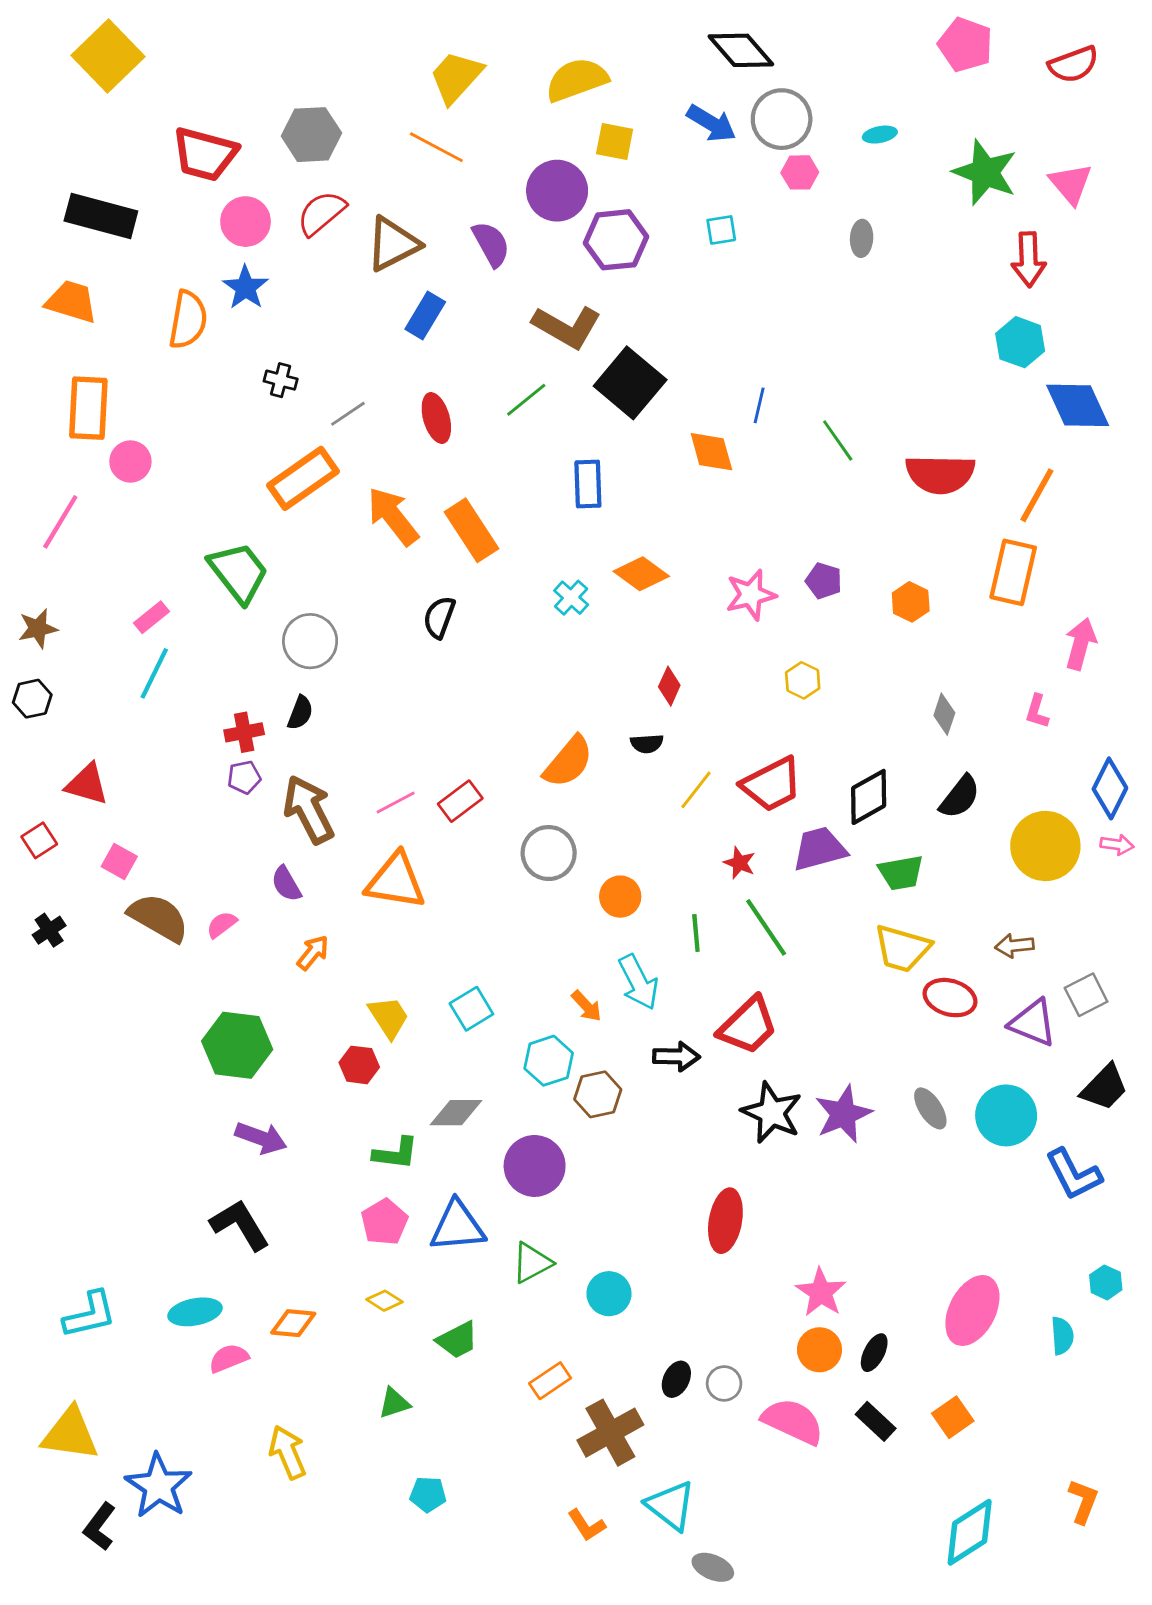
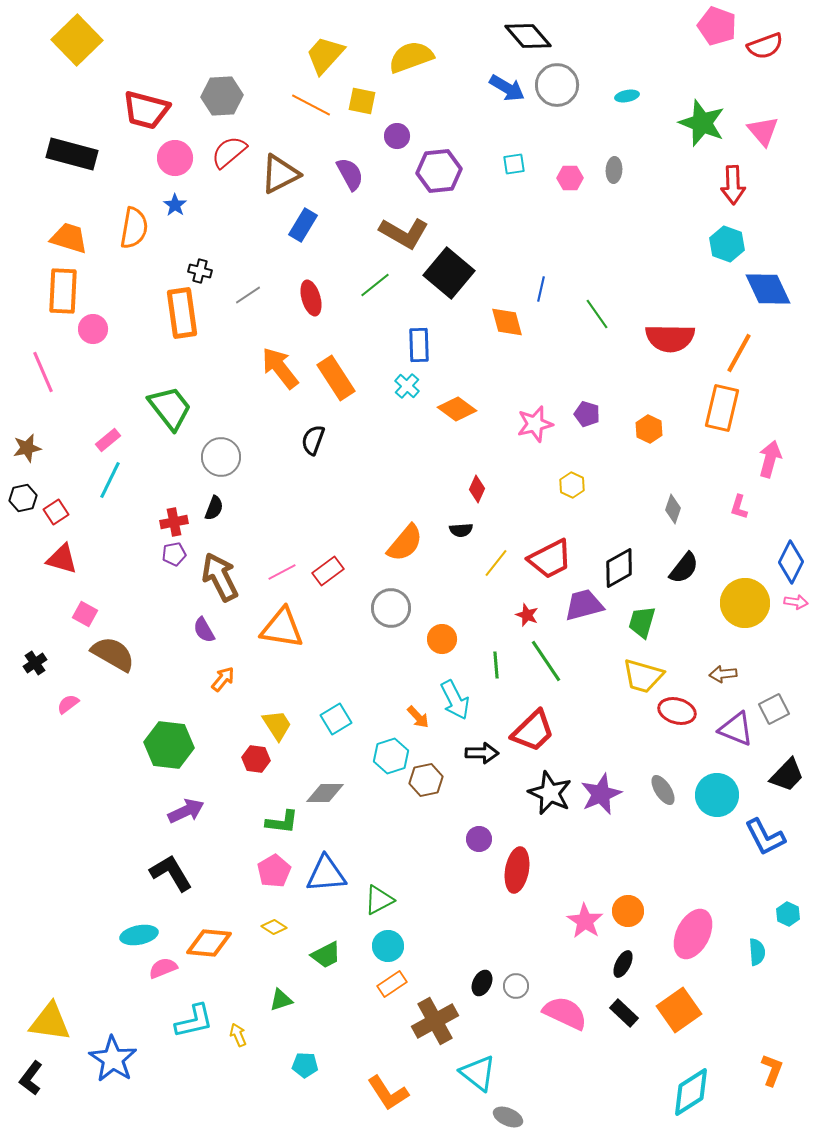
pink pentagon: (965, 45) -> (717, 26), moved
yellow square: (615, 142) -> (362, 101), moved
pink hexagon: (800, 172) -> (570, 178), moved
purple circle: (557, 191) -> (397, 136), size x0.6
blue star: (246, 287) -> (175, 205), size x0.7
orange trapezoid: (72, 302) -> (69, 238), moved
orange rectangle: (303, 478) -> (182, 313), moved, turned -63
pink line: (60, 522) -> (43, 372), turned -54
cyan cross: (571, 598) -> (407, 386), moved
red square: (39, 840) -> (56, 512), moved
green trapezoid: (901, 873) -> (642, 622), turned 116
pink semicircle: (222, 925) -> (68, 704), moved
purple arrow: (261, 1138) -> (186, 811), turned -45
purple circle: (535, 1166) -> (479, 839), moved, size x0.6
cyan circle: (609, 1294) -> (388, 946), moved
cyan L-shape: (90, 1315) -> (194, 1021), moved
orange diamond: (293, 1323) -> (209, 943), size x1.4
orange circle: (819, 1350) -> (628, 911), moved
orange square: (953, 1417) -> (679, 1010), size x1.5
yellow arrow: (288, 1452) -> (238, 1035), moved, size x0.6
orange L-shape: (587, 1525) -> (388, 1093), moved, size x1.5
black L-shape: (100, 1527) -> (31, 1078), moved

